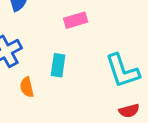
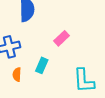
pink rectangle: (76, 20) -> (62, 38), turned -42

